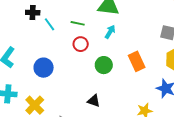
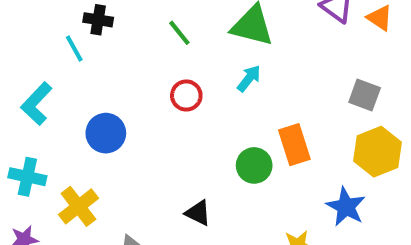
green line: (78, 23) -> (179, 33), moved, turned 32
cyan line: (49, 24) -> (74, 48), moved
green circle: (104, 65) -> (254, 165), moved

